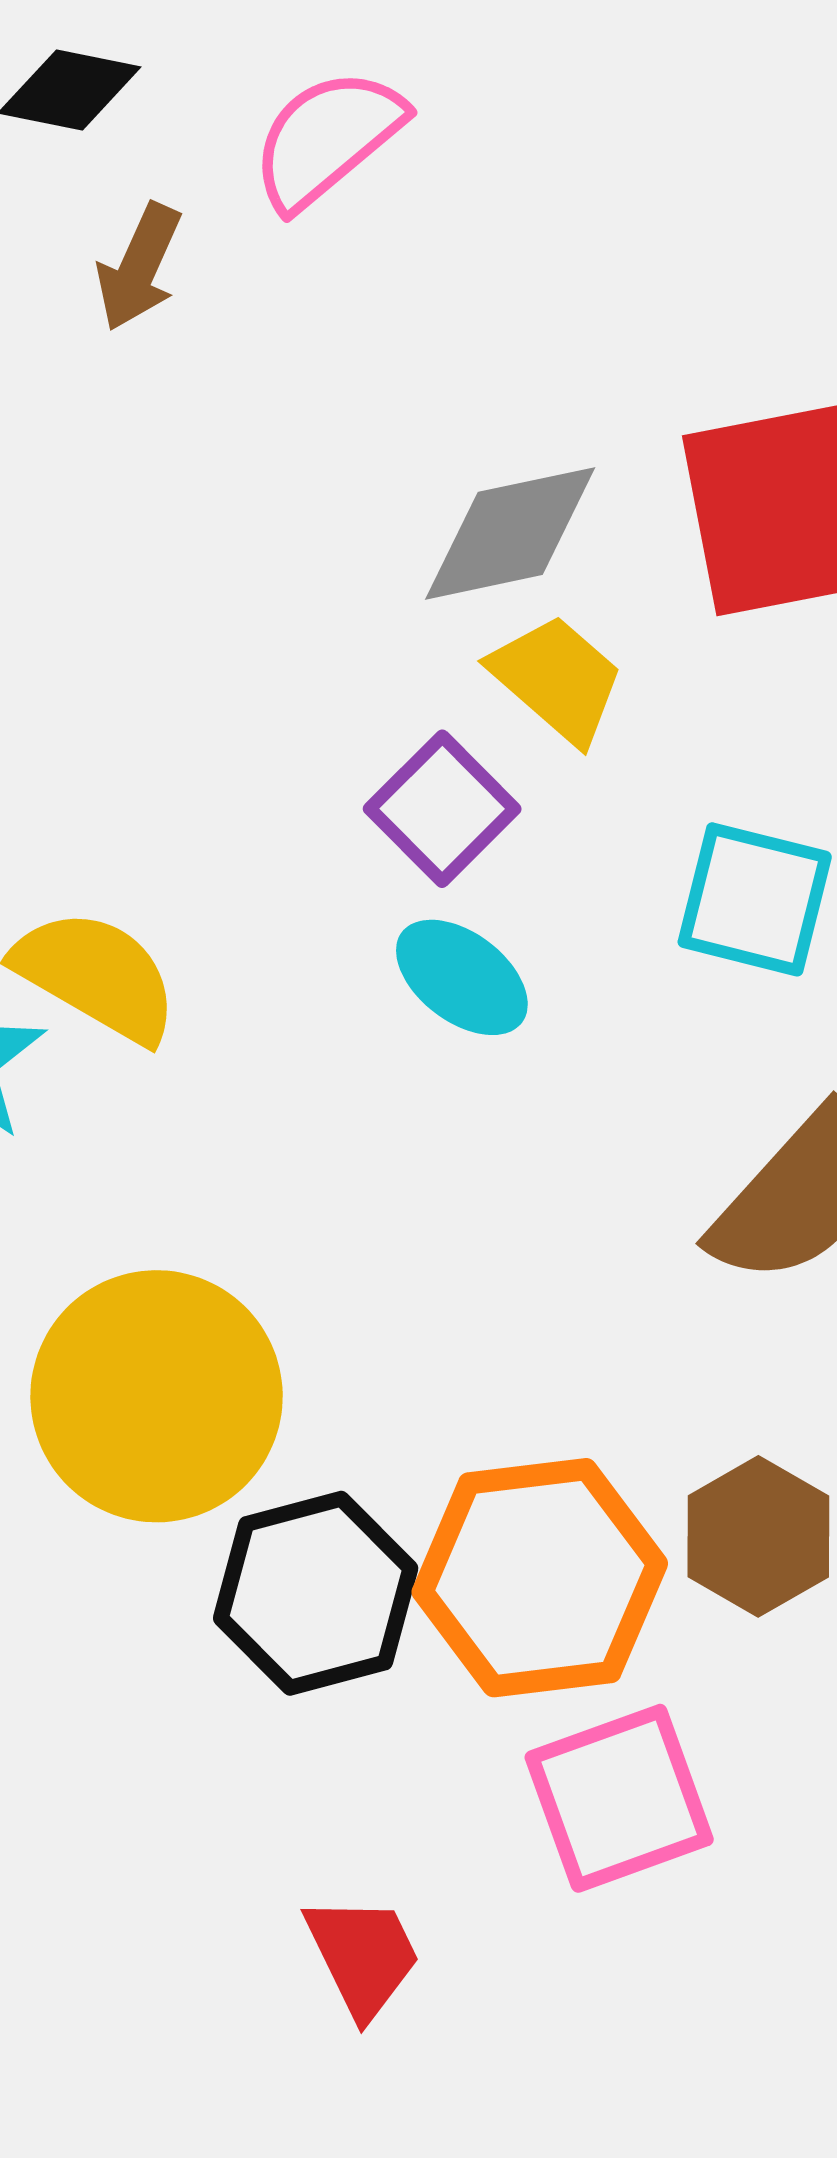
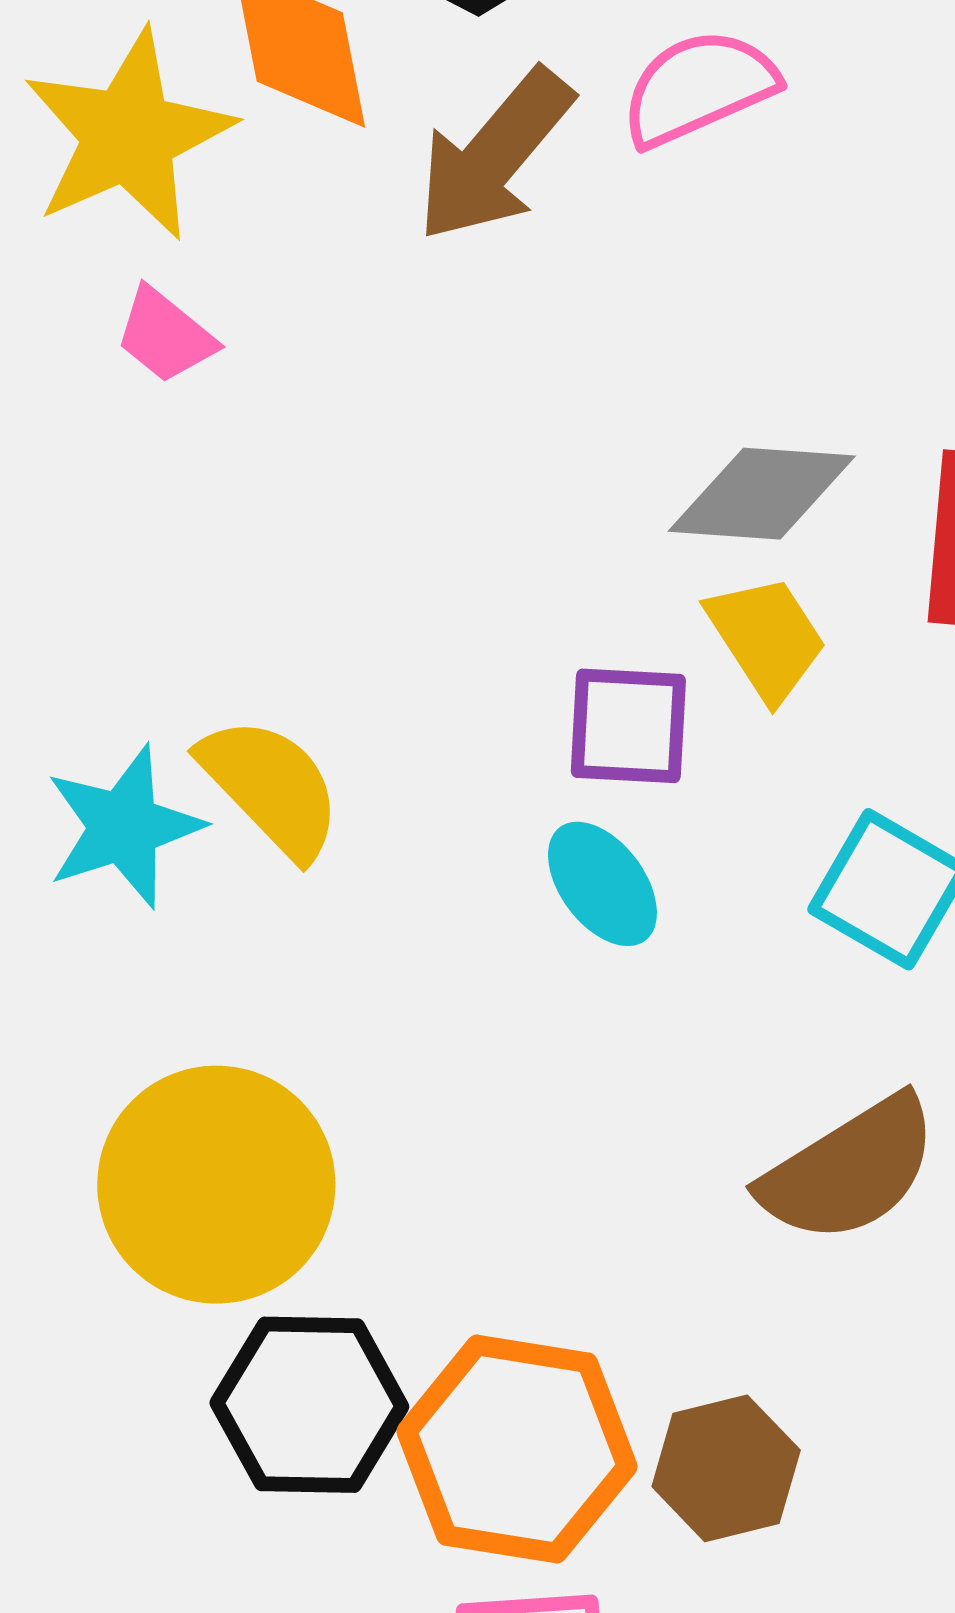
brown arrow: (139, 267) -> (494, 155), size x1.6
purple square: (442, 809) -> (628, 726), turned 32

